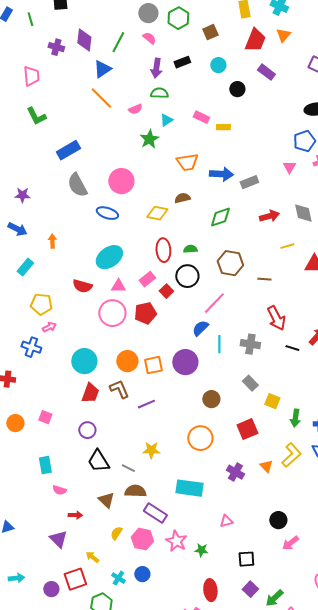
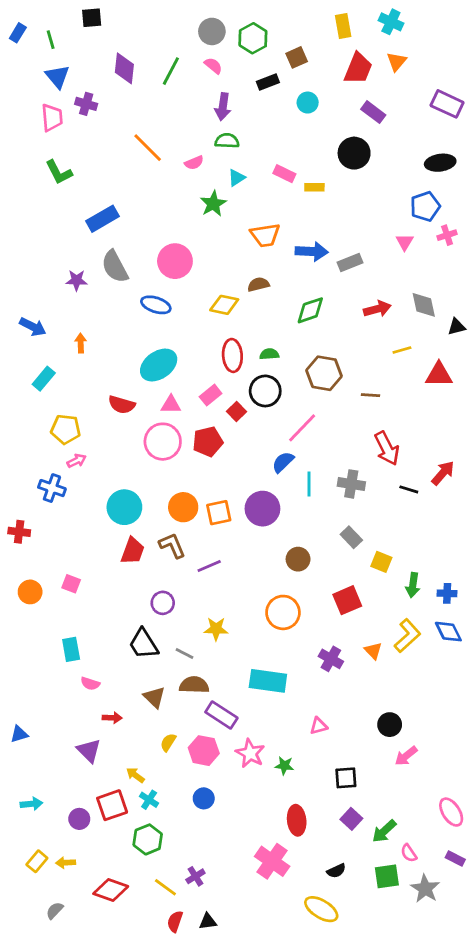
purple cross: (56, 47) -> (86, 104), moved
black rectangle: (182, 62) -> (268, 82), moved
blue triangle: (102, 69) -> (57, 77), moved, turned -36
black circle: (237, 89) -> (354, 153), moved, size x1.5
purple star: (22, 195) -> (77, 280), moved
purple circle: (87, 430) -> (163, 603), moved
cyan cross: (118, 578) -> (149, 800), moved

